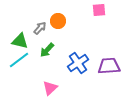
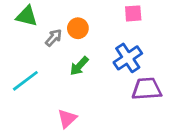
green triangle: (20, 41) -> (27, 16), moved
green arrow: (47, 50) -> (79, 66), moved
blue cross: (78, 63) -> (128, 58), moved

